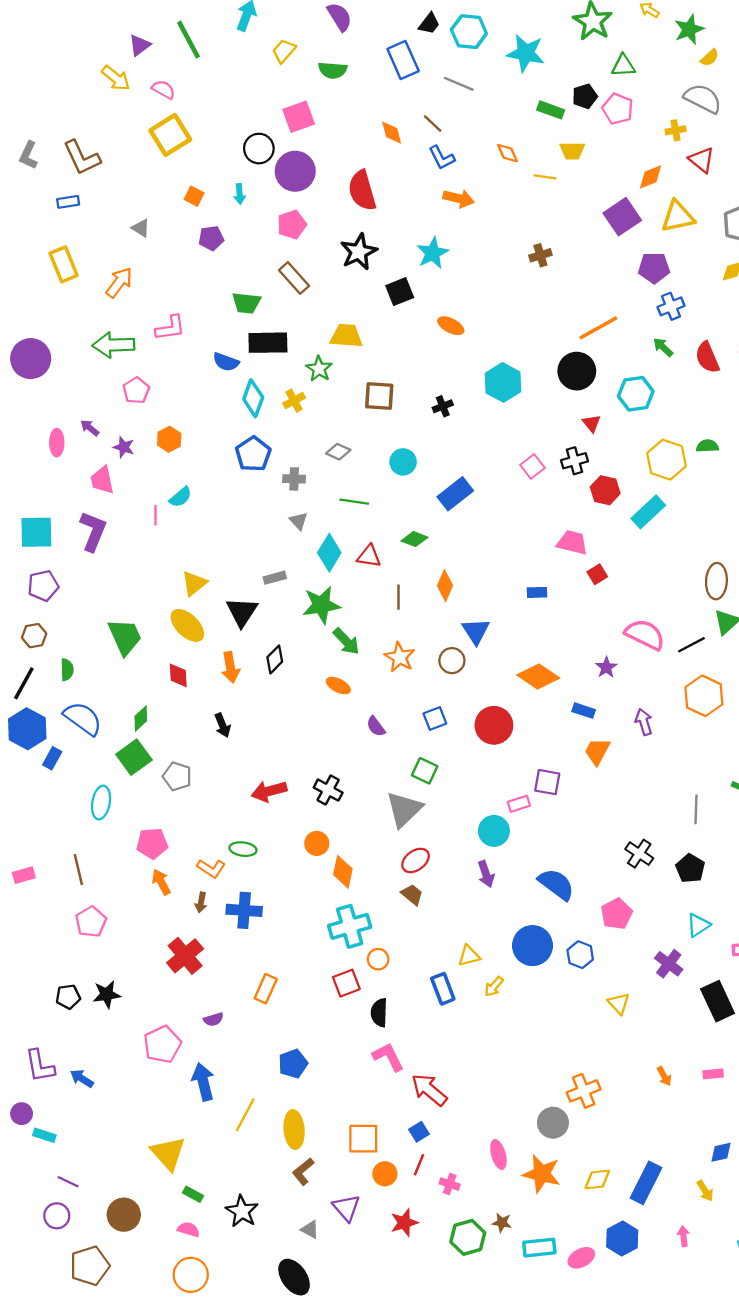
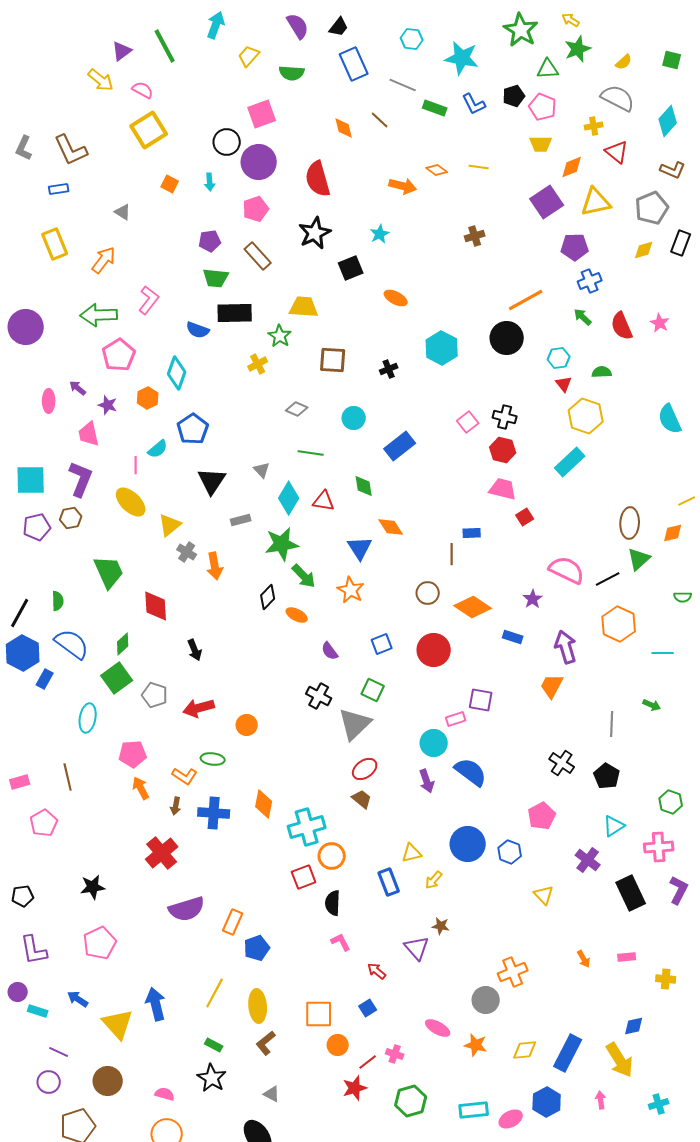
black trapezoid: (429, 24) -> (339, 27), moved
green star: (689, 29) -> (578, 49), moved
cyan hexagon: (469, 32) -> (412, 39), size x0.7
green rectangle: (551, 110) -> (435, 108), moved
yellow trapezoid: (572, 151) -> (541, 144), moved
orange diamond: (508, 153) -> (437, 170), moved, turned -30
blue L-shape: (442, 158) -> (474, 104), moved
purple pentagon: (211, 238) -> (210, 241), moved
cyan star: (433, 253) -> (380, 234), size x0.7
pink L-shape: (170, 328) -> (149, 300), turned -44
pink pentagon: (136, 390) -> (119, 355), size x1.4
cyan hexagon: (636, 394) -> (559, 358), size x0.7
cyan diamond: (253, 398) -> (177, 373), moved
red triangle: (592, 423) -> (564, 384), moved
green semicircle: (707, 446) -> (602, 372), moved
blue pentagon: (253, 454) -> (193, 429), moved
black cross: (575, 461) -> (505, 417), turned 30
gray cross: (294, 479) -> (187, 552), moved, turned 30
red hexagon: (605, 490) -> (503, 450), moved
green diamond: (414, 539) -> (364, 486), turned 60
orange diamond: (445, 586) -> (391, 527), turned -56
brown line: (399, 597) -> (452, 554), moved
black triangle: (242, 612) -> (212, 481), moved
yellow ellipse: (187, 625) -> (131, 502), moved
blue triangle: (476, 631) -> (360, 548), moved
brown hexagon: (34, 636) -> (71, 518), moved
black diamond: (275, 659) -> (268, 597), moved
brown circle: (452, 661) -> (428, 593), moved
orange arrow: (230, 667) -> (215, 566), moved
red diamond: (178, 675) -> (156, 606), size x1.4
purple arrow: (644, 722) -> (566, 647), size x1.4
orange trapezoid: (597, 751) -> (552, 686), moved
black cross: (328, 790) -> (319, 696), moved
red arrow: (269, 791) -> (199, 708), moved
orange circle: (317, 843) -> (247, 725), moved
orange diamond: (343, 872) -> (264, 804), moved
blue semicircle: (556, 884) -> (471, 772), moved
pink pentagon: (91, 922) -> (44, 823), moved
orange circle: (378, 959) -> (332, 856), size x1.4
orange rectangle: (266, 989) -> (233, 922), moved
black pentagon: (68, 997) -> (23, 896), moved
purple semicircle: (213, 1019) -> (187, 909), size x2.0
pink pentagon: (162, 1044) -> (100, 943), moved
pink L-shape: (388, 1057) -> (341, 942), size x0.7
blue arrow: (82, 1078) -> (78, 999), moved
blue arrow: (203, 1082) -> (156, 1004), moved
red arrow: (429, 1090) -> (377, 971), size x0.6
yellow triangle: (168, 1153) -> (118, 1024), moved
pink ellipse: (498, 1154) -> (438, 1028), turned -45
red line: (419, 1165) -> (368, 1062), moved, turned 30
orange star: (542, 1174) -> (476, 1045), size x0.7
yellow arrow: (705, 1191) -> (620, 1060), size x1.8
green rectangle: (193, 1194) -> (214, 1045), moved
purple triangle: (346, 1208) -> (417, 948), moved
brown star: (502, 1223) -> (441, 926), moved

